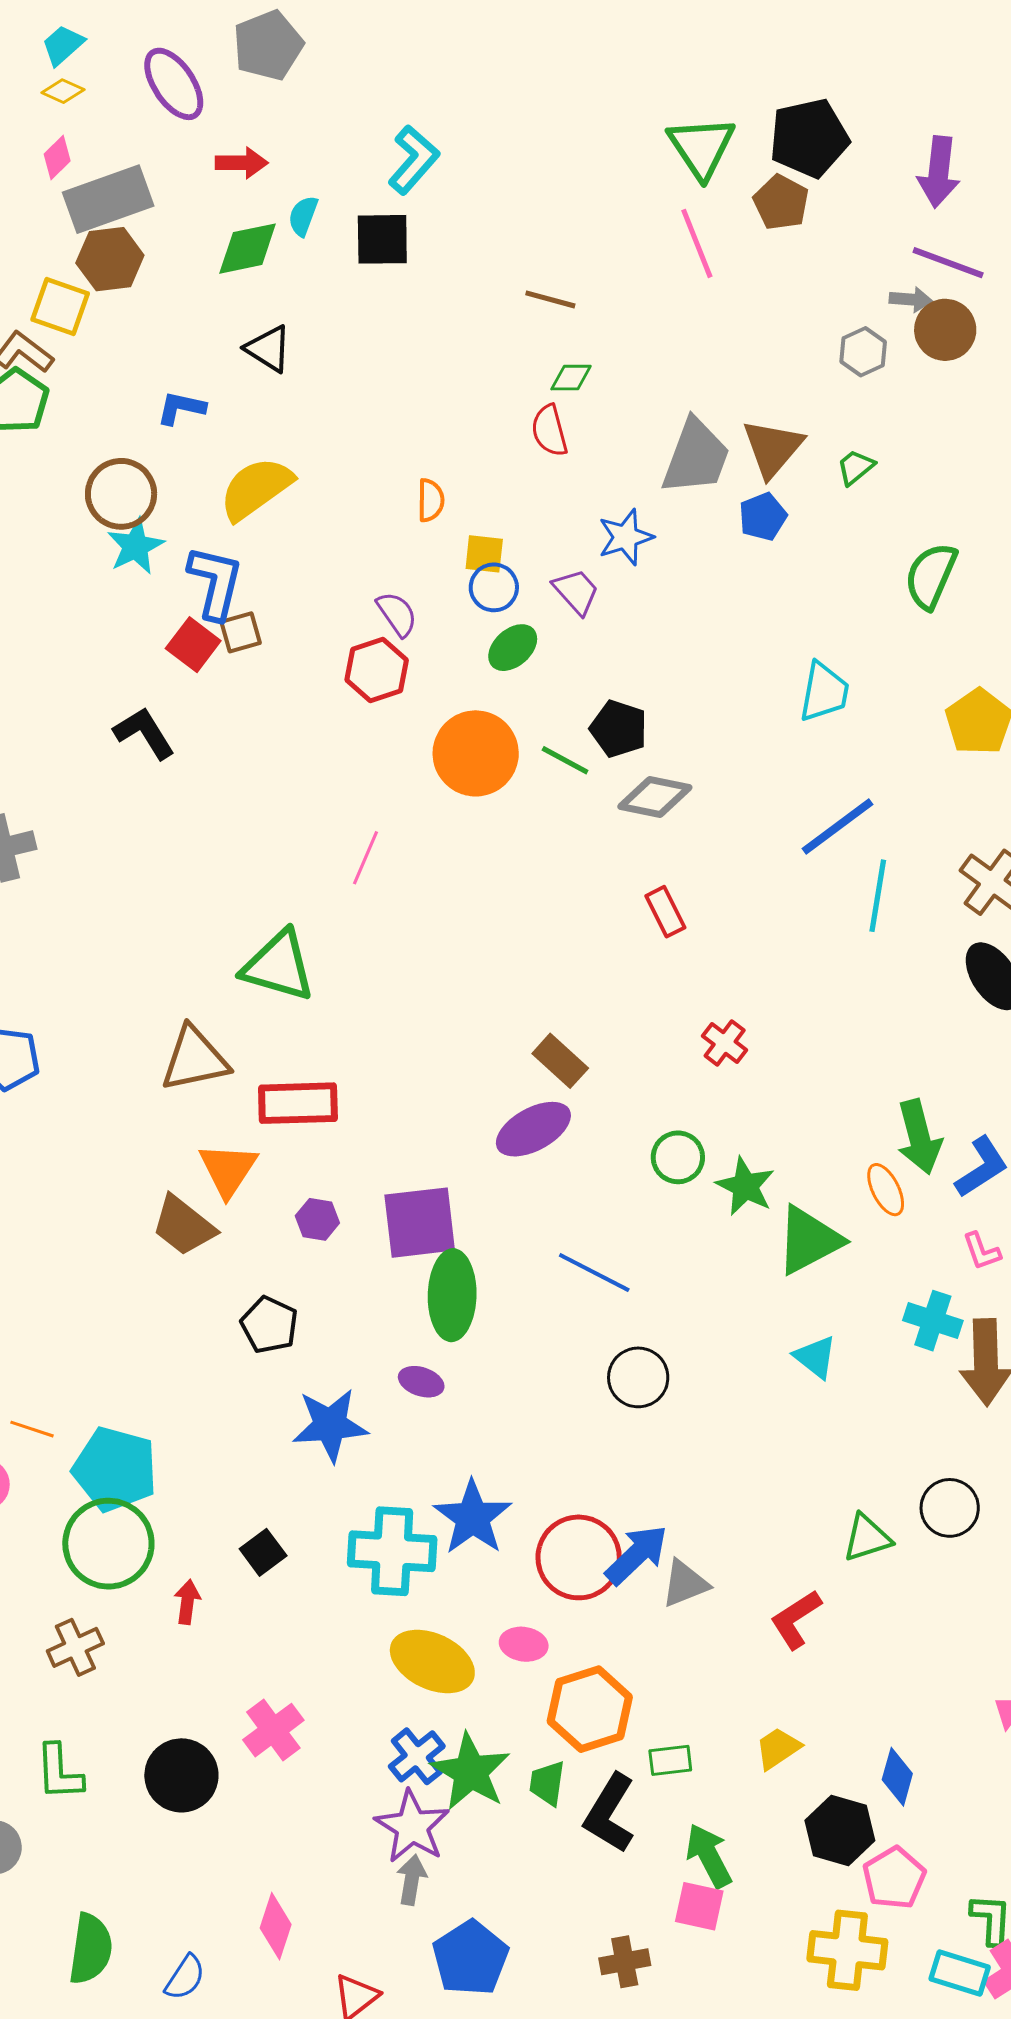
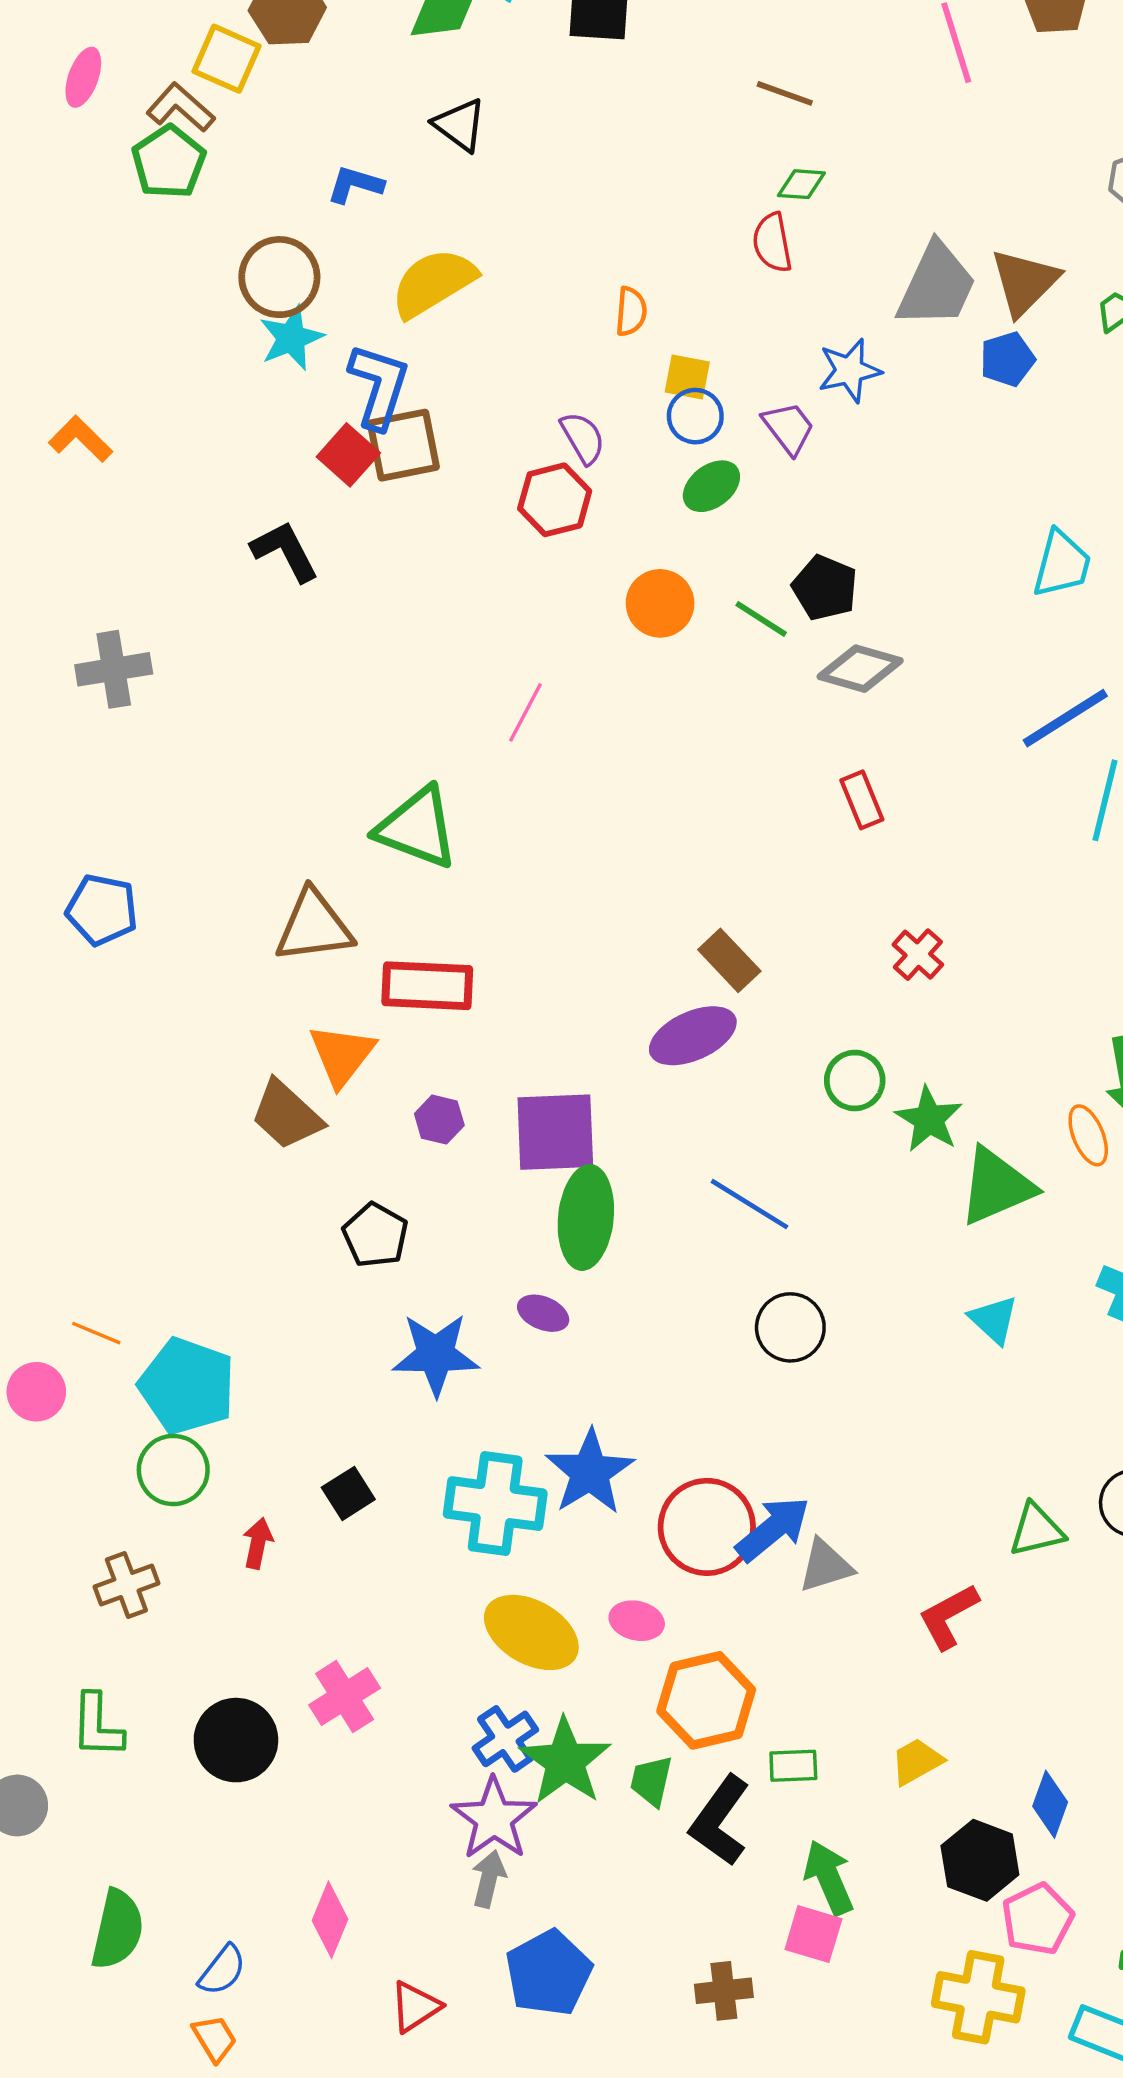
brown square: (241, 632) -> (403, 445), size x1.6
orange circle: (476, 753) -> (660, 603), size x0.7
green circle: (108, 1544) -> (173, 1470), size x0.7

